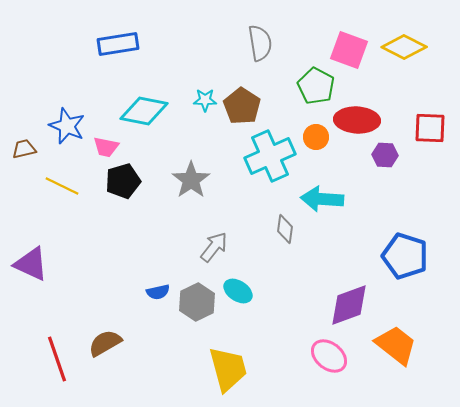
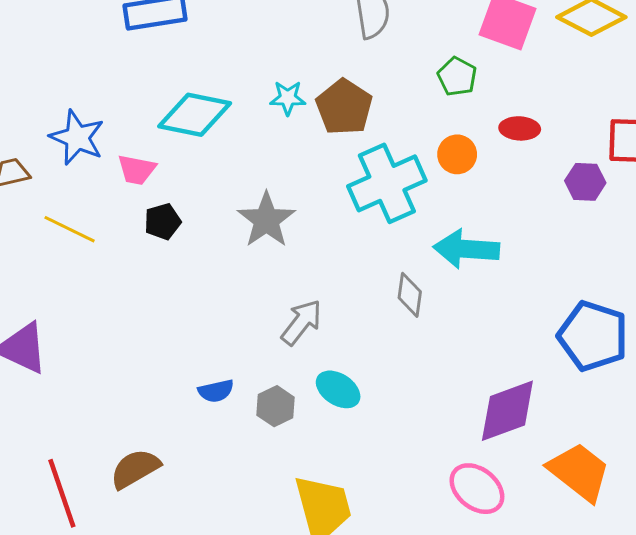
green pentagon: (316, 86) -> (457, 77), size x0.7
red ellipse: (357, 120) -> (520, 128), size x0.6
purple hexagon: (385, 155) -> (585, 182), moved
black pentagon: (123, 181) -> (163, 222), size x0.7
gray hexagon: (197, 302) -> (276, 406), size x0.7

